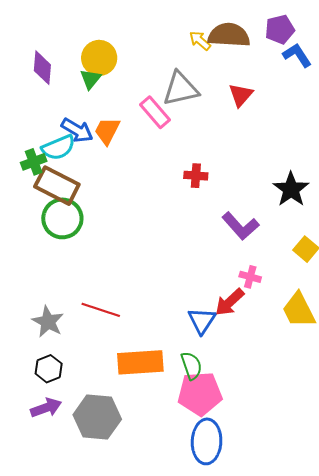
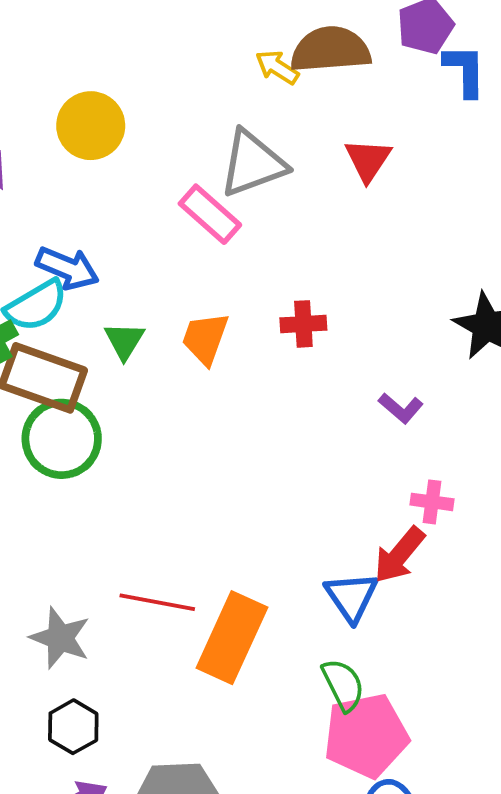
blue L-shape: (297, 55) -> (465, 70), turned 40
green triangle: (90, 79) -> (124, 341), moved
orange trapezoid: (107, 131) -> (205, 338), moved
purple L-shape: (241, 226) -> (401, 408), size x0.6
orange rectangle: (140, 362) -> (232, 638), moved, turned -54

